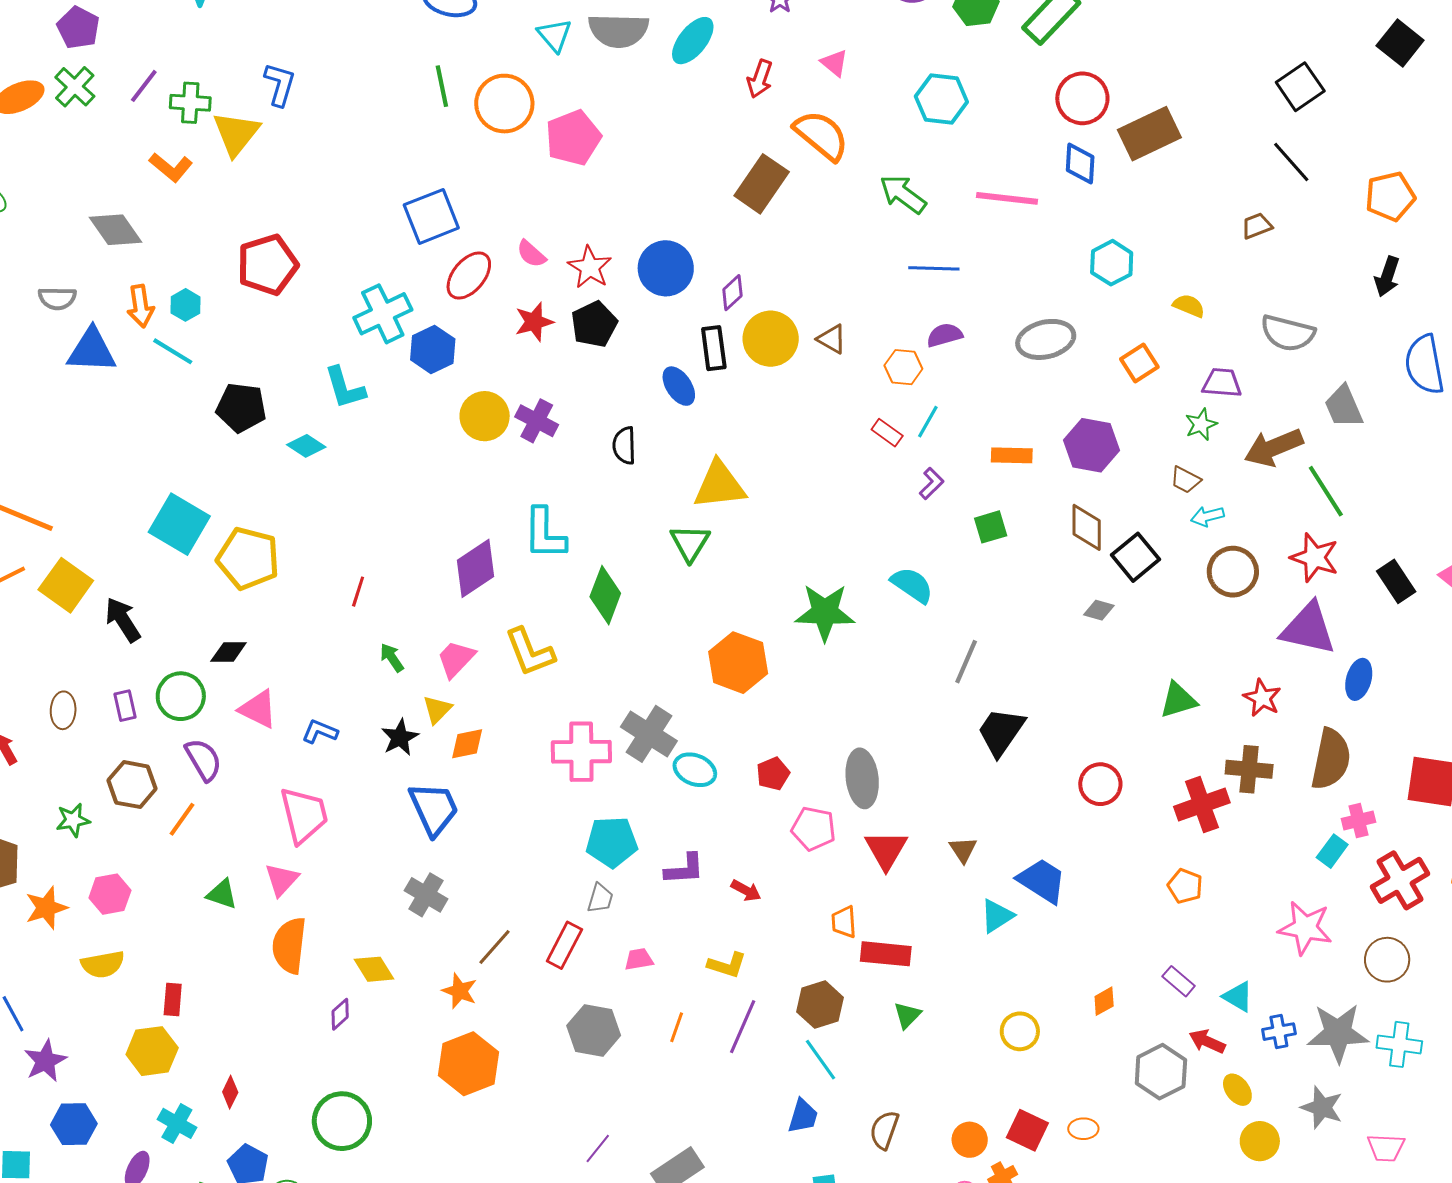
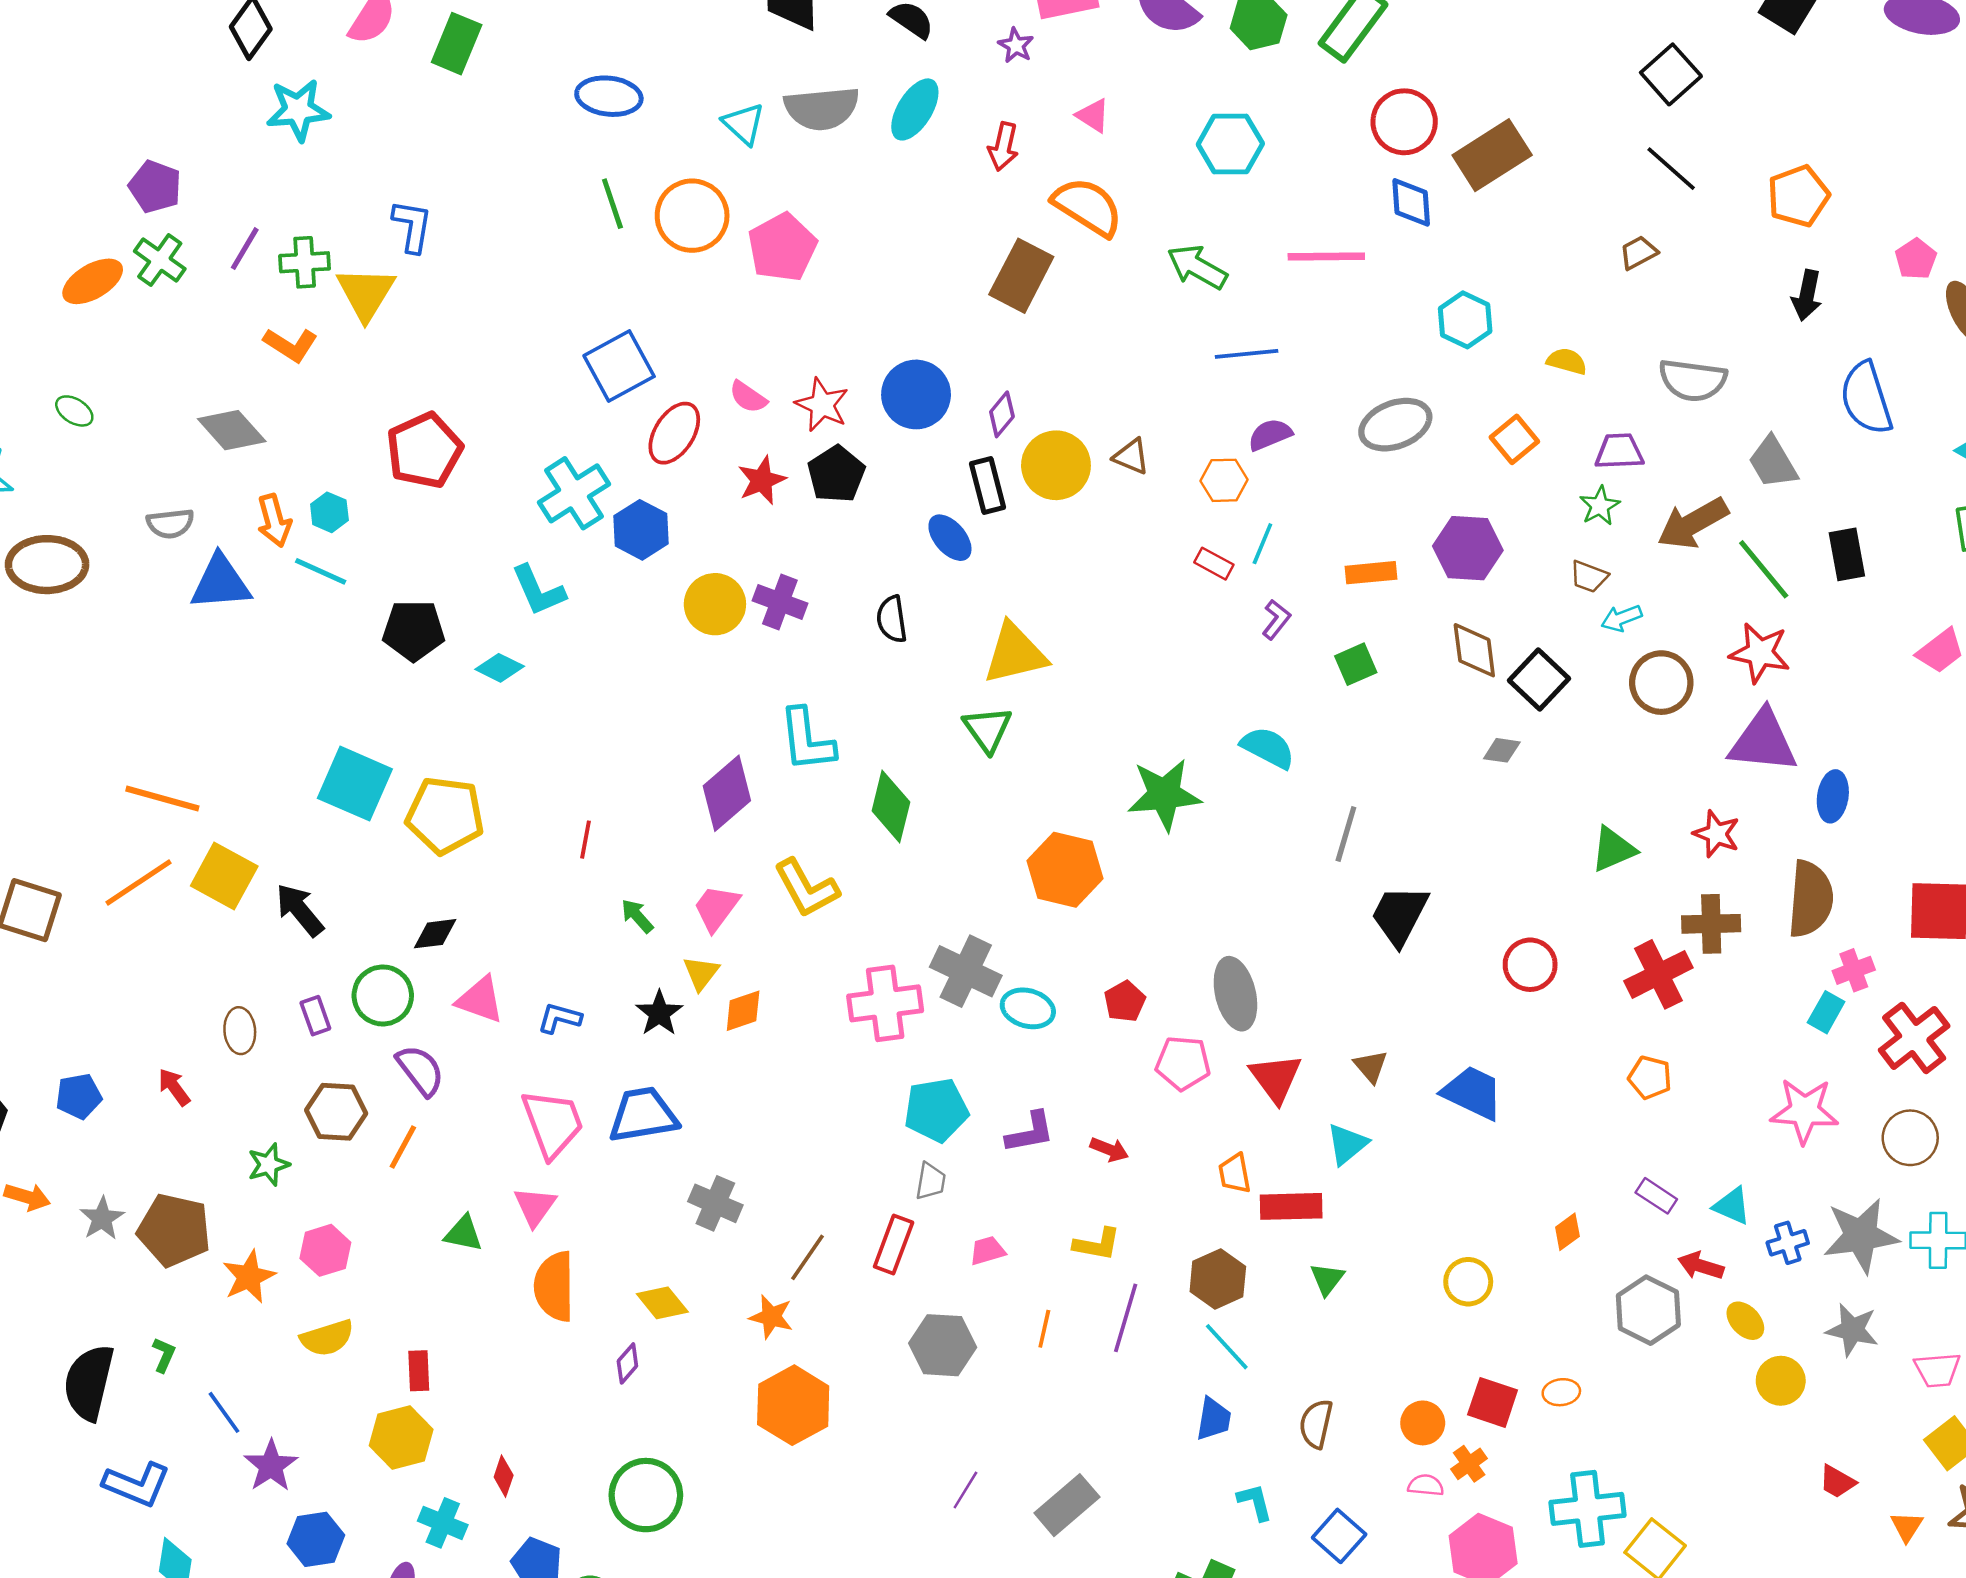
black rectangle: (1396, 581) -> (1847, 554), moved, turned 30
blue trapezoid: (434, 809) -> (643, 1115), moved, turned -68
cyan triangle: (997, 916) -> (1347, 1144), moved

